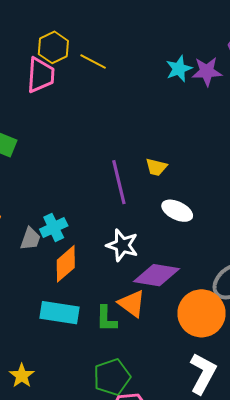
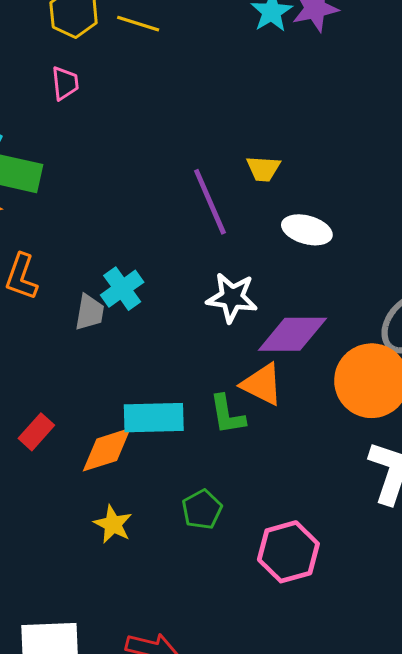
pink trapezoid: (41, 75) -> (65, 83), moved, size x0.6
orange diamond: (66, 264) -> (107, 450), moved, turned 33
green pentagon: (112, 377) -> (202, 510), moved, size x0.7

